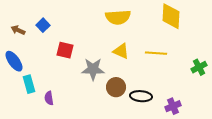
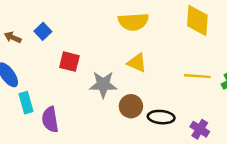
yellow line: (156, 53) -> (197, 76), moved
purple semicircle: (49, 98) -> (50, 119), size x1.5
purple cross: (173, 106) -> (200, 129), turned -35

